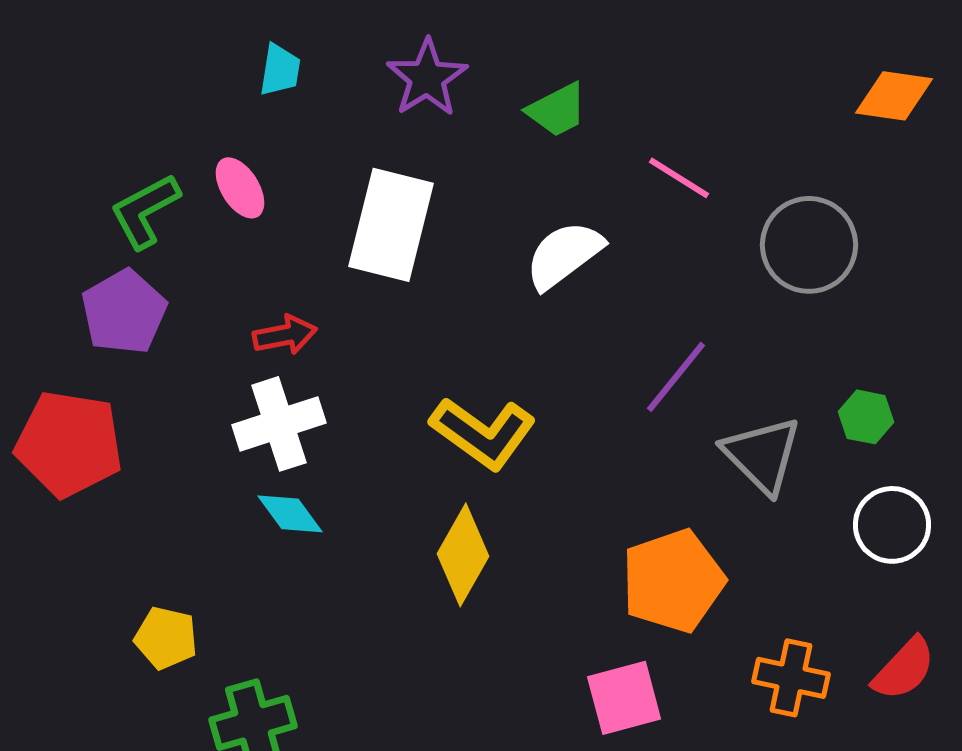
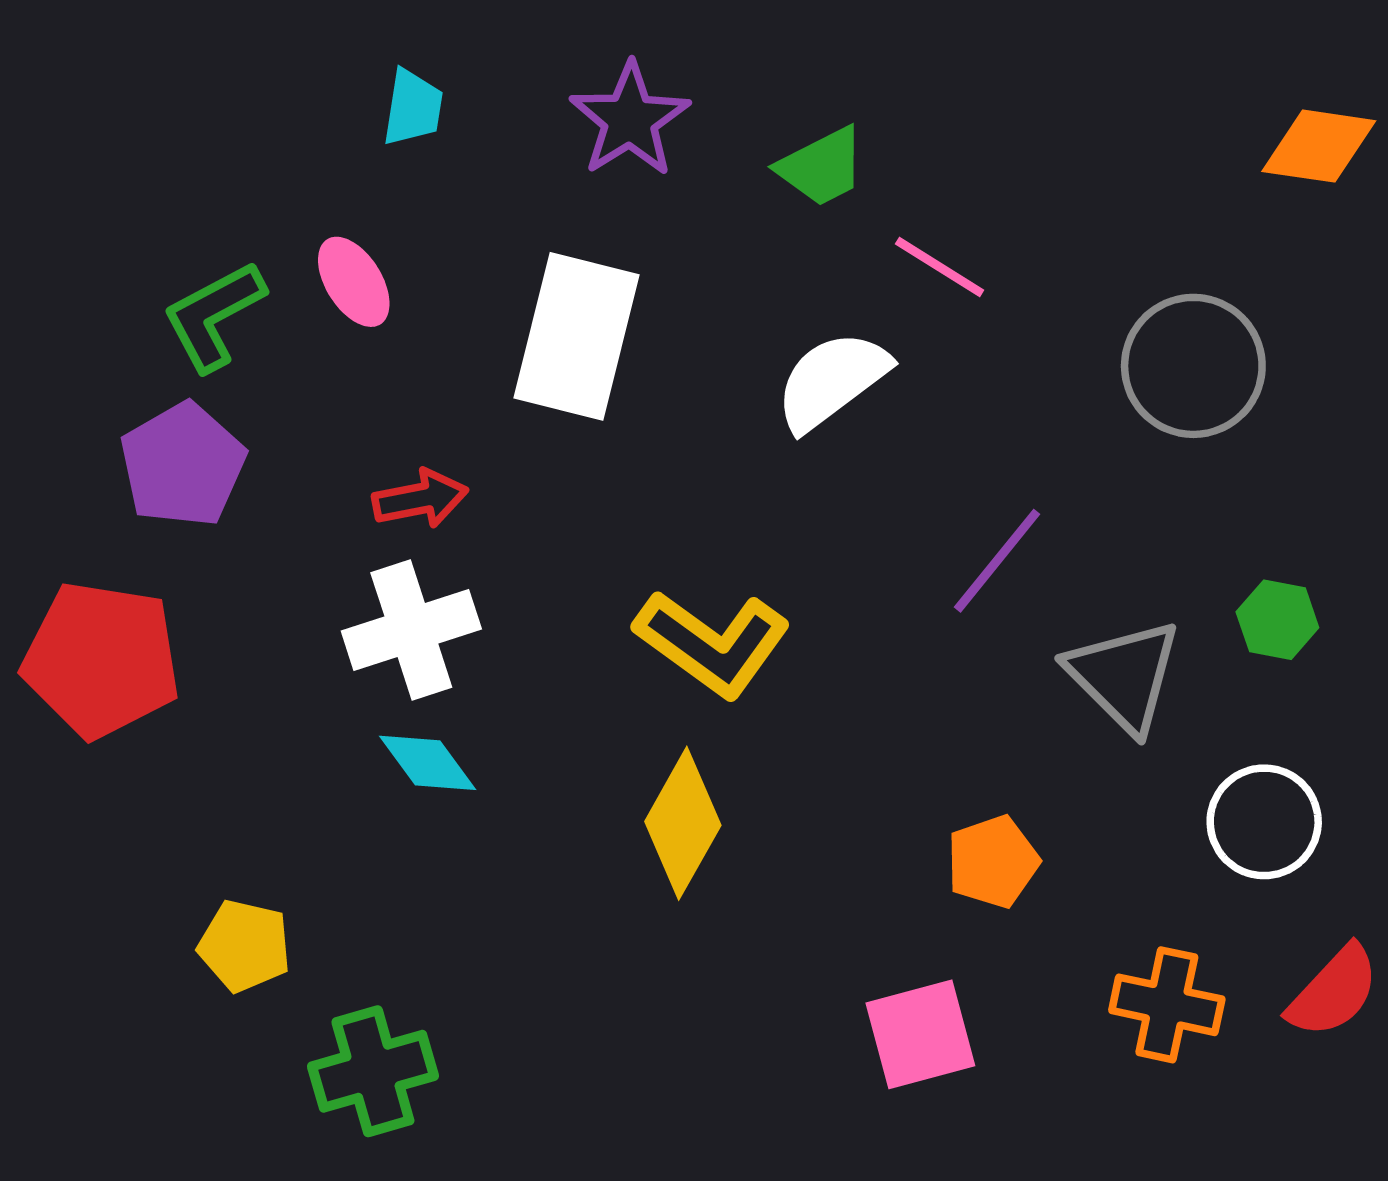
pink line: (679, 178) -> (940, 267), moved
white circle: (892, 525) -> (1264, 822), moved
orange pentagon: (673, 581) -> (993, 862), size x0.6

